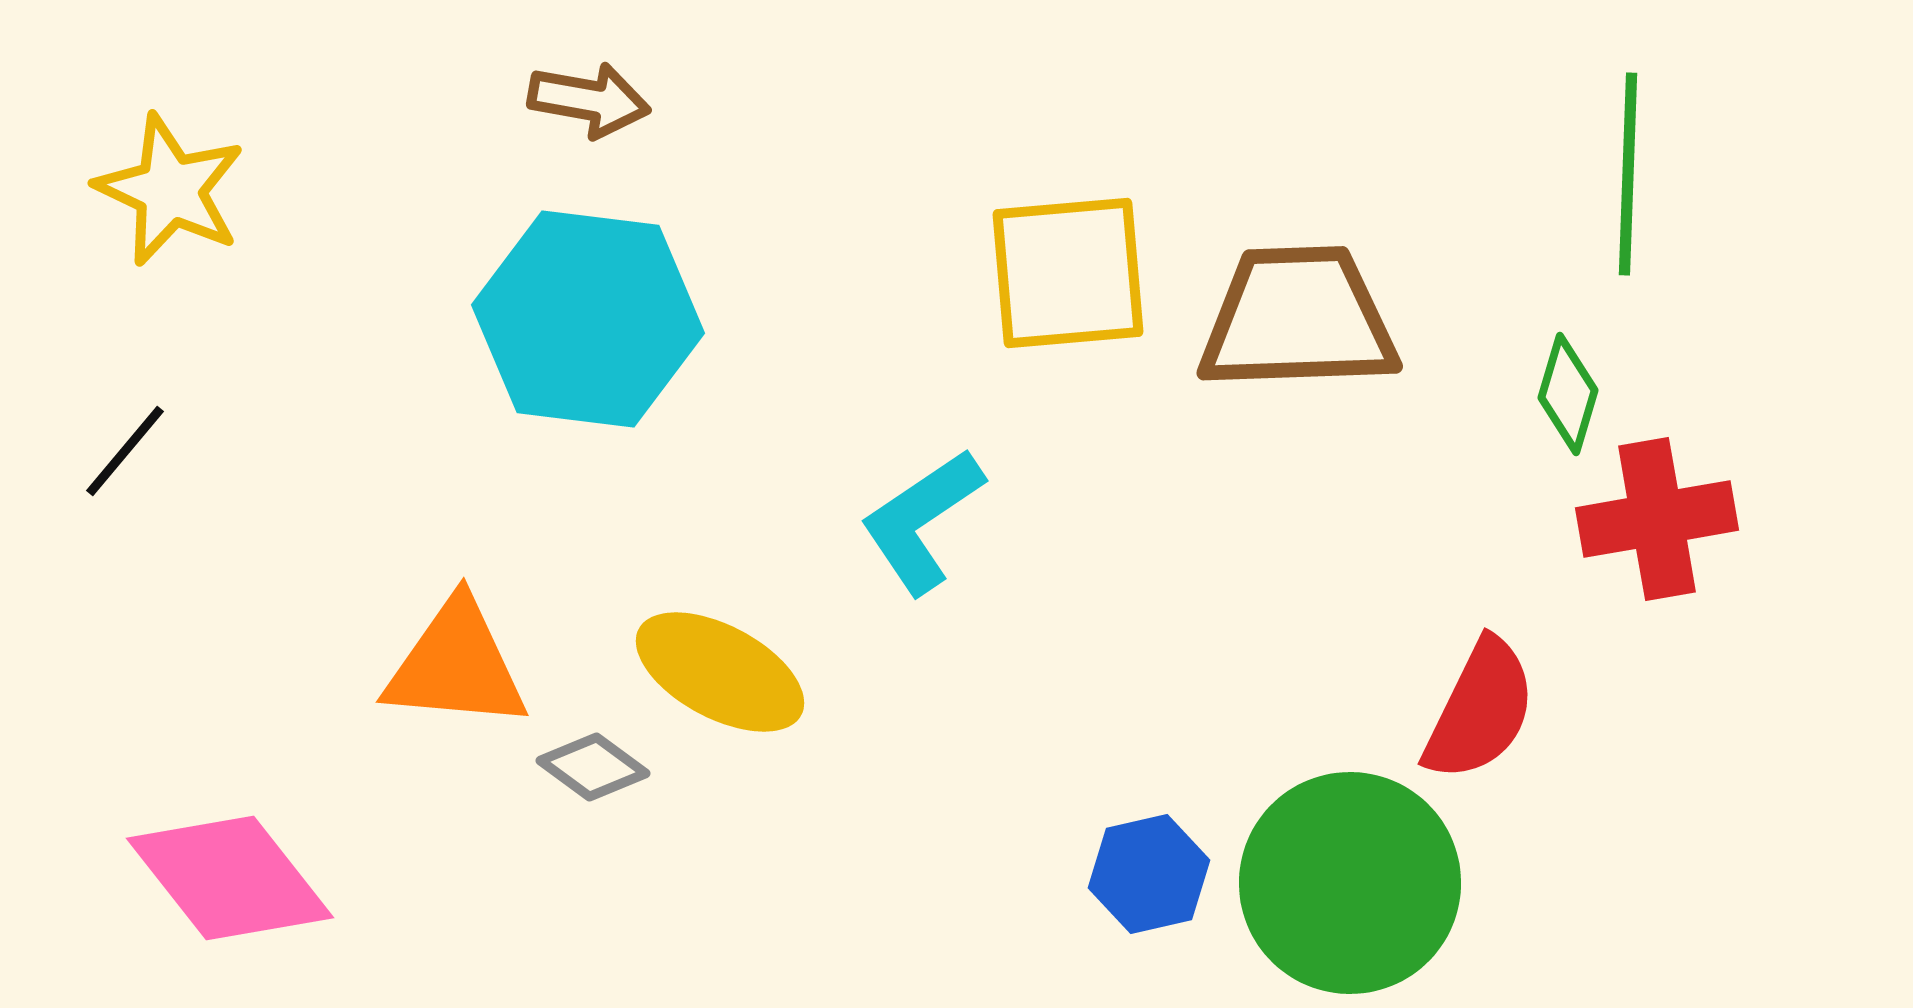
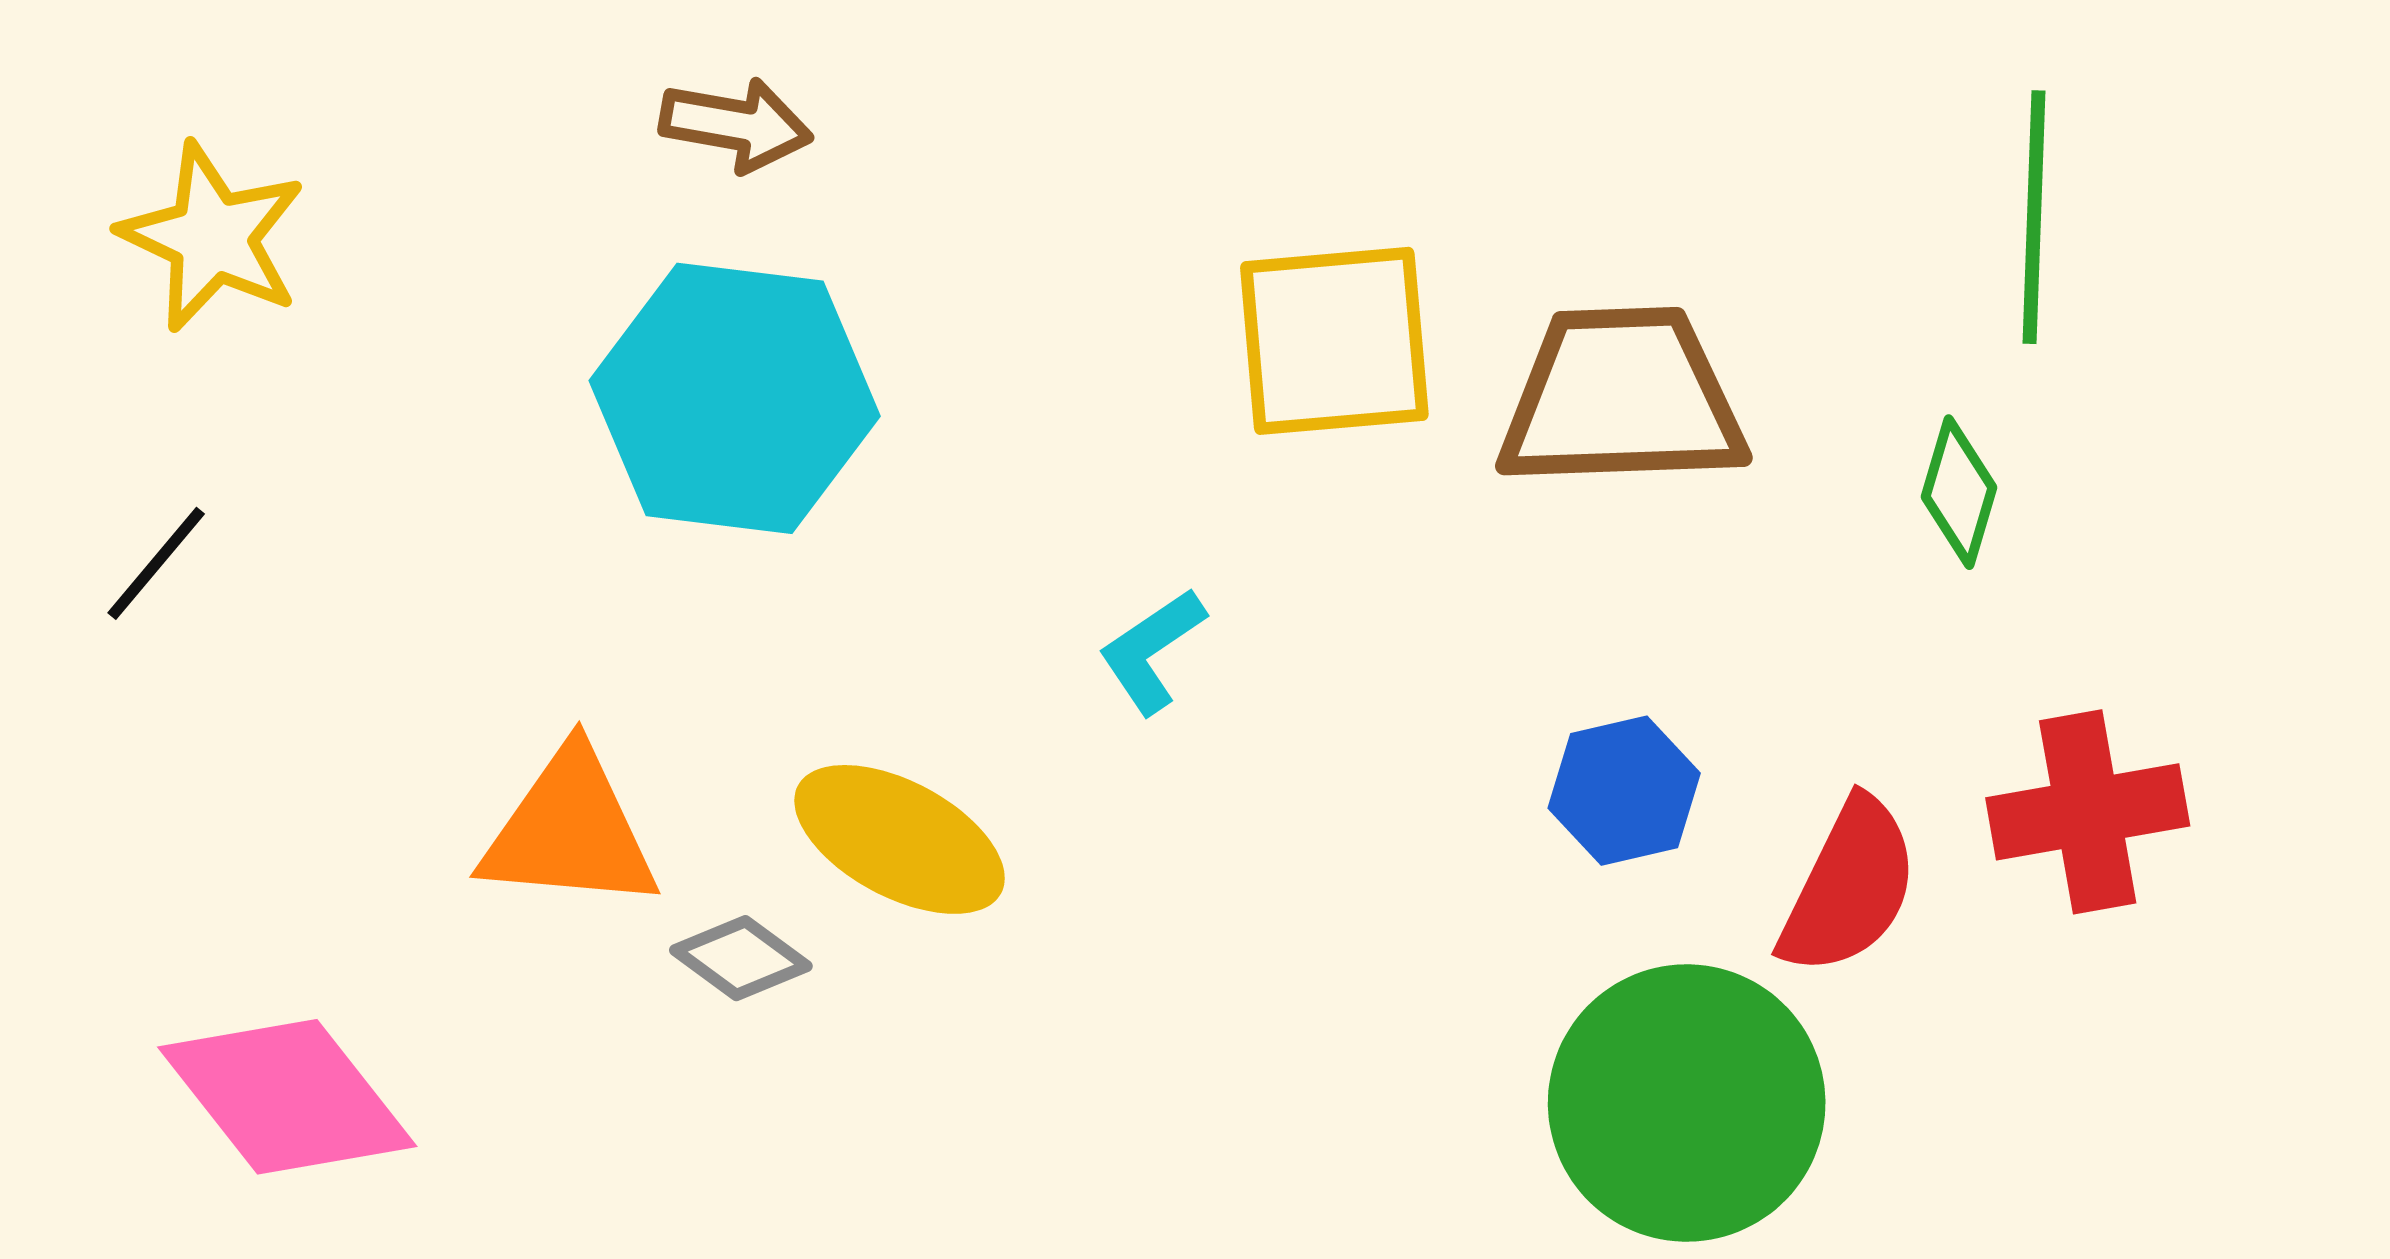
red cross: (1657, 519) -> (2088, 812), moved
cyan L-shape: (922, 521) -> (1152, 651), size x0.7
blue hexagon: (1149, 874) -> (1624, 791), moved

